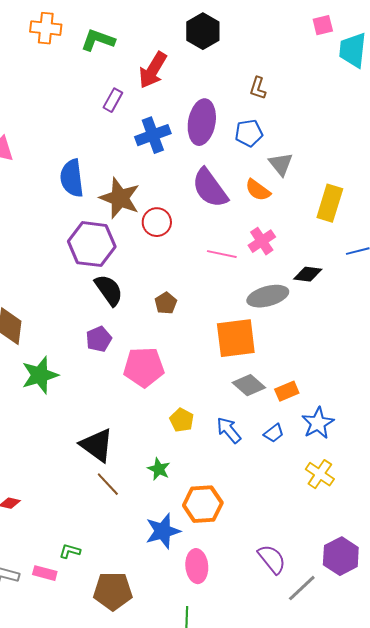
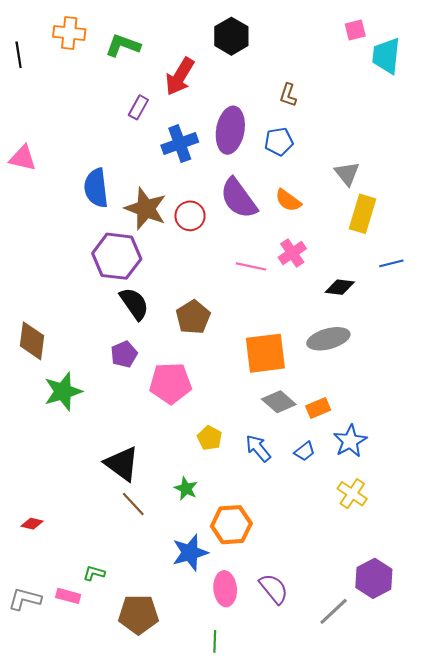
gray triangle: (281, 164) -> (347, 174), moved
red circle: (157, 222) -> (190, 216), moved
gray ellipse: (268, 296) -> (328, 339), moved
brown pentagon: (166, 303) -> (193, 317), size x1.5
purple semicircle: (272, 559) -> (274, 589), moved

